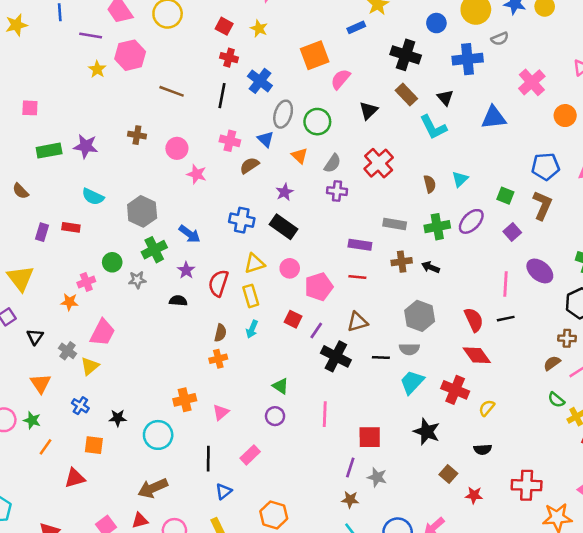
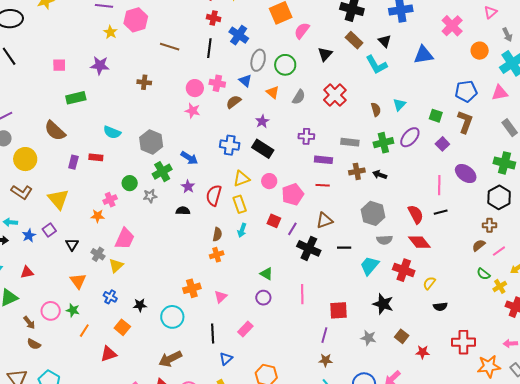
purple star: (86, 146) -> (100, 65), moved
pink circle: (177, 148) -> (195, 88), moved
brown semicircle: (21, 191) -> (55, 131), size x1.6
purple cross: (337, 191) -> (306, 136), moved
gray semicircle: (409, 349) -> (384, 240), moved
orange square: (94, 445) -> (122, 327), turned 35
black semicircle: (483, 449) -> (440, 307), moved
gray star: (377, 477) -> (368, 338), moved

